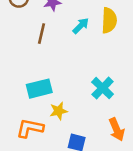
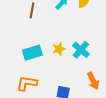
yellow star: (59, 111) -> (59, 49), moved

